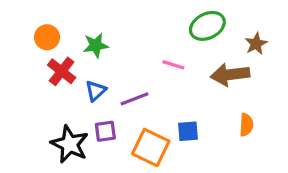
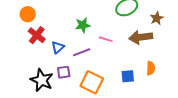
green star: (96, 45) -> (83, 25), moved
pink line: (173, 65) -> (106, 39), moved
blue square: (188, 131) -> (128, 76), moved

